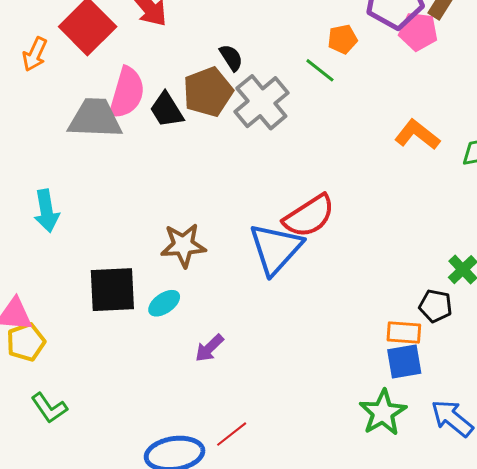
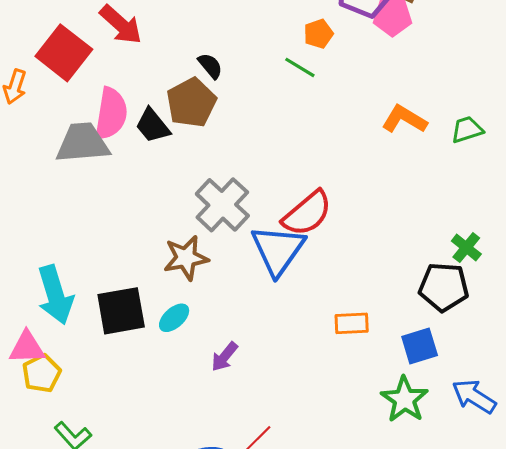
gray cross: (261, 102) -> (222, 205), moved
cyan arrow: (46, 211) -> (55, 295), moved, size x1.4
black pentagon: (436, 306) -> (444, 287), size x1.5
orange rectangle: (404, 333) -> (352, 323), moved

